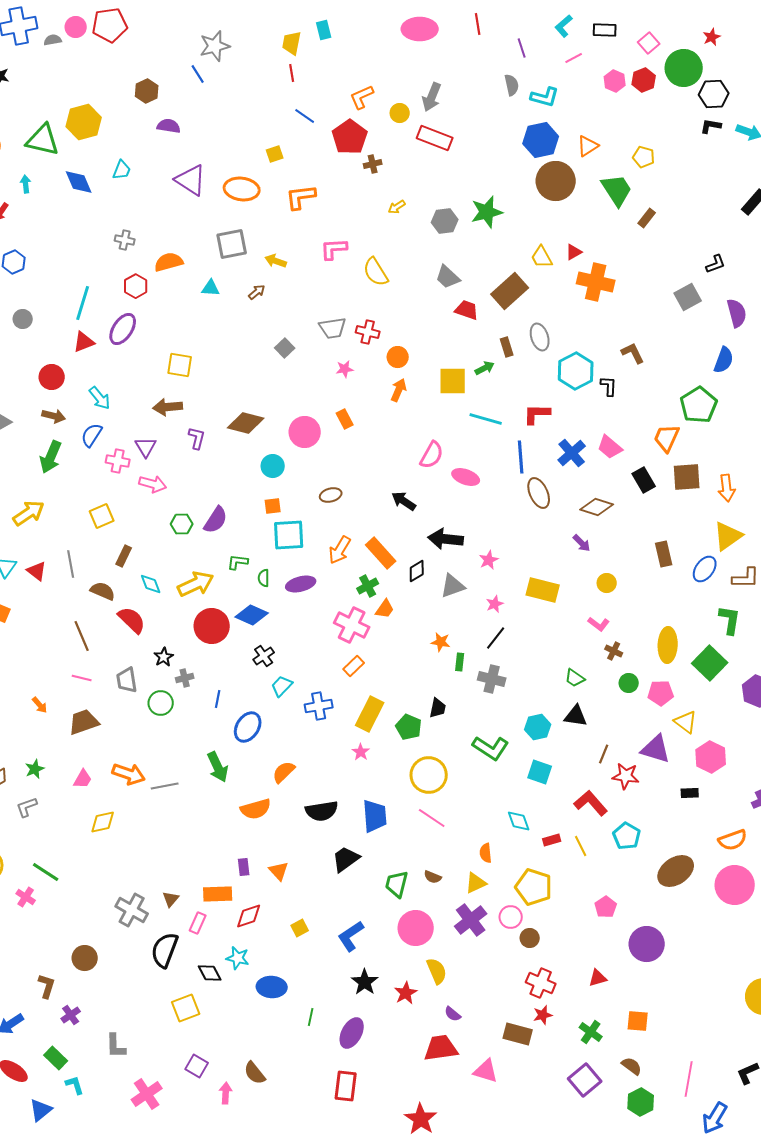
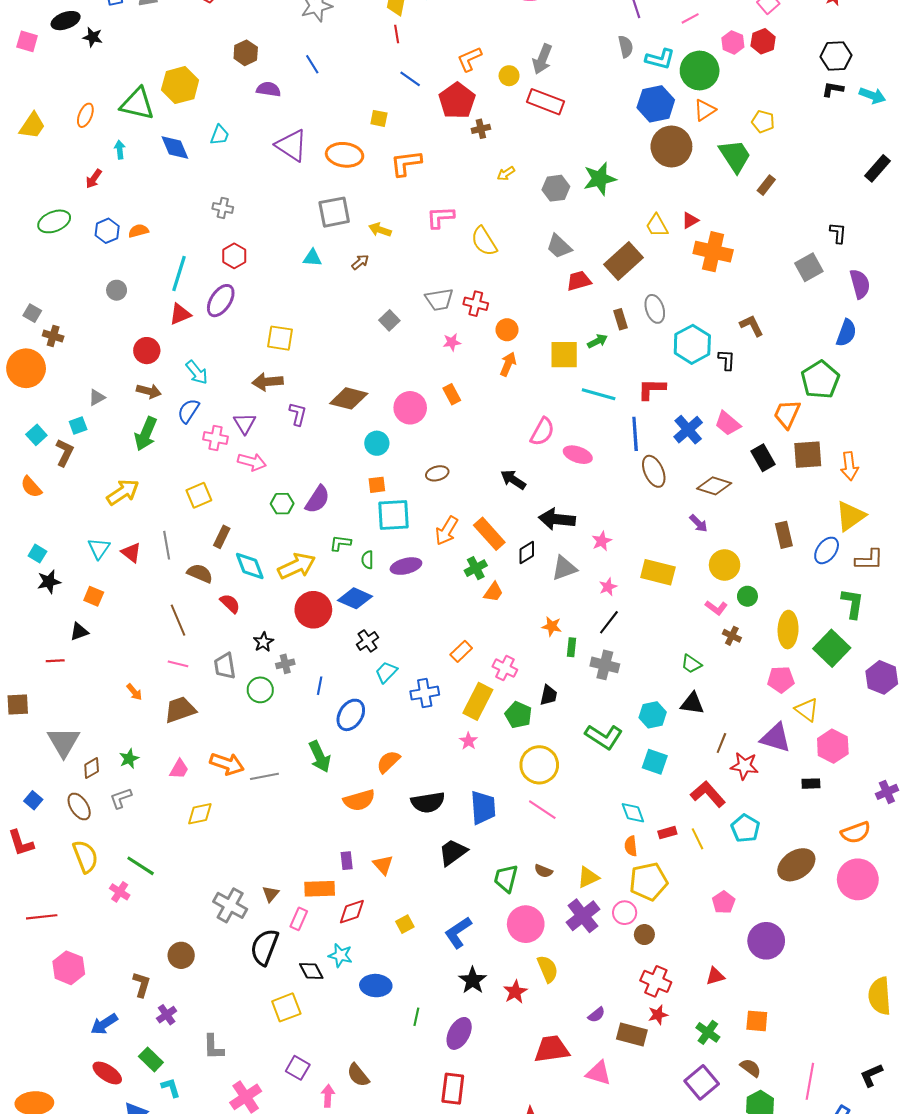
green circle: (684, 68) -> (700, 71), moved
blue line: (198, 74) -> (312, 64), moved
yellow square: (275, 154) -> (379, 118), turned 30
orange semicircle: (169, 262) -> (138, 231), moved, size x0.7
black L-shape: (716, 264) -> (838, 233), turned -65
red trapezoid: (467, 310) -> (579, 281), turned -35
yellow circle: (607, 583) -> (725, 565), size x1.5
cyan diamond: (151, 584) -> (250, 566), size x1.4
red semicircle: (132, 620) -> (230, 604), size x0.7
pink cross: (352, 625) -> (505, 668), moved, size x0.7
green circle: (629, 683) -> (747, 596), moved
orange semicircle: (486, 853) -> (631, 846), moved
yellow pentagon: (534, 887) -> (649, 881), turned -30
purple semicircle: (453, 1014) -> (596, 1015), moved, turned -78

